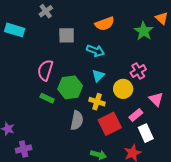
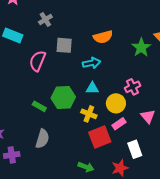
cyan arrow: (95, 51) -> (92, 63), turned -36
pink semicircle: (45, 70) -> (38, 61), moved
cyan triangle: (98, 76) -> (92, 88), turned 40
pink rectangle: (136, 115) -> (119, 124), moved
gray semicircle: (77, 120) -> (42, 139), moved

